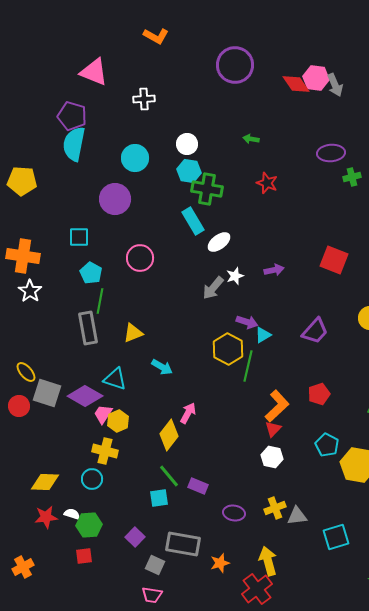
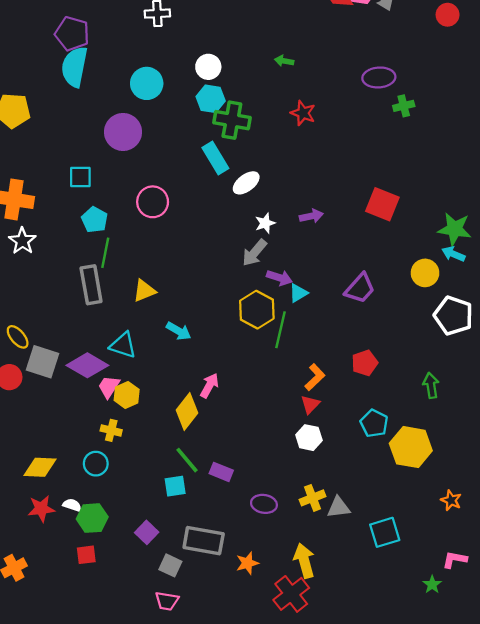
gray arrow: (213, 288) -> (254, 253), moved
orange L-shape: (277, 406) -> (315, 377), size x0.7
yellow cross: (105, 451) -> (111, 430), size x0.7

